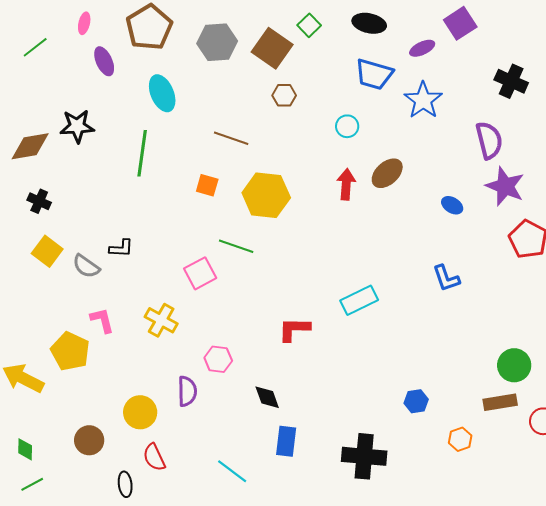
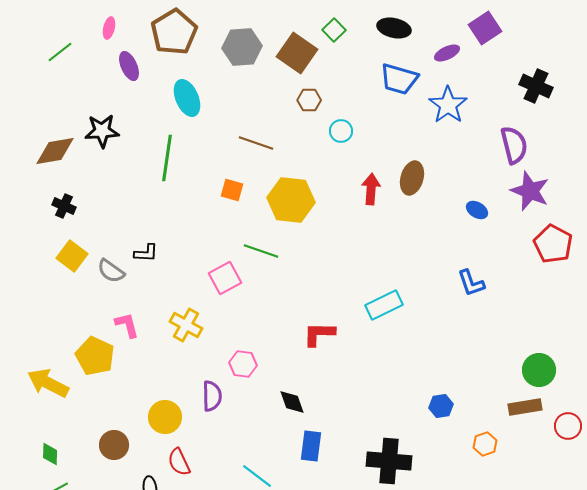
cyan circle: (347, 126) -> (341, 131), moved
brown ellipse: (387, 173) -> (412, 178), turned -32

